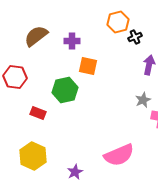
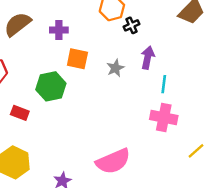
gray star: (143, 100) -> (115, 68), moved

